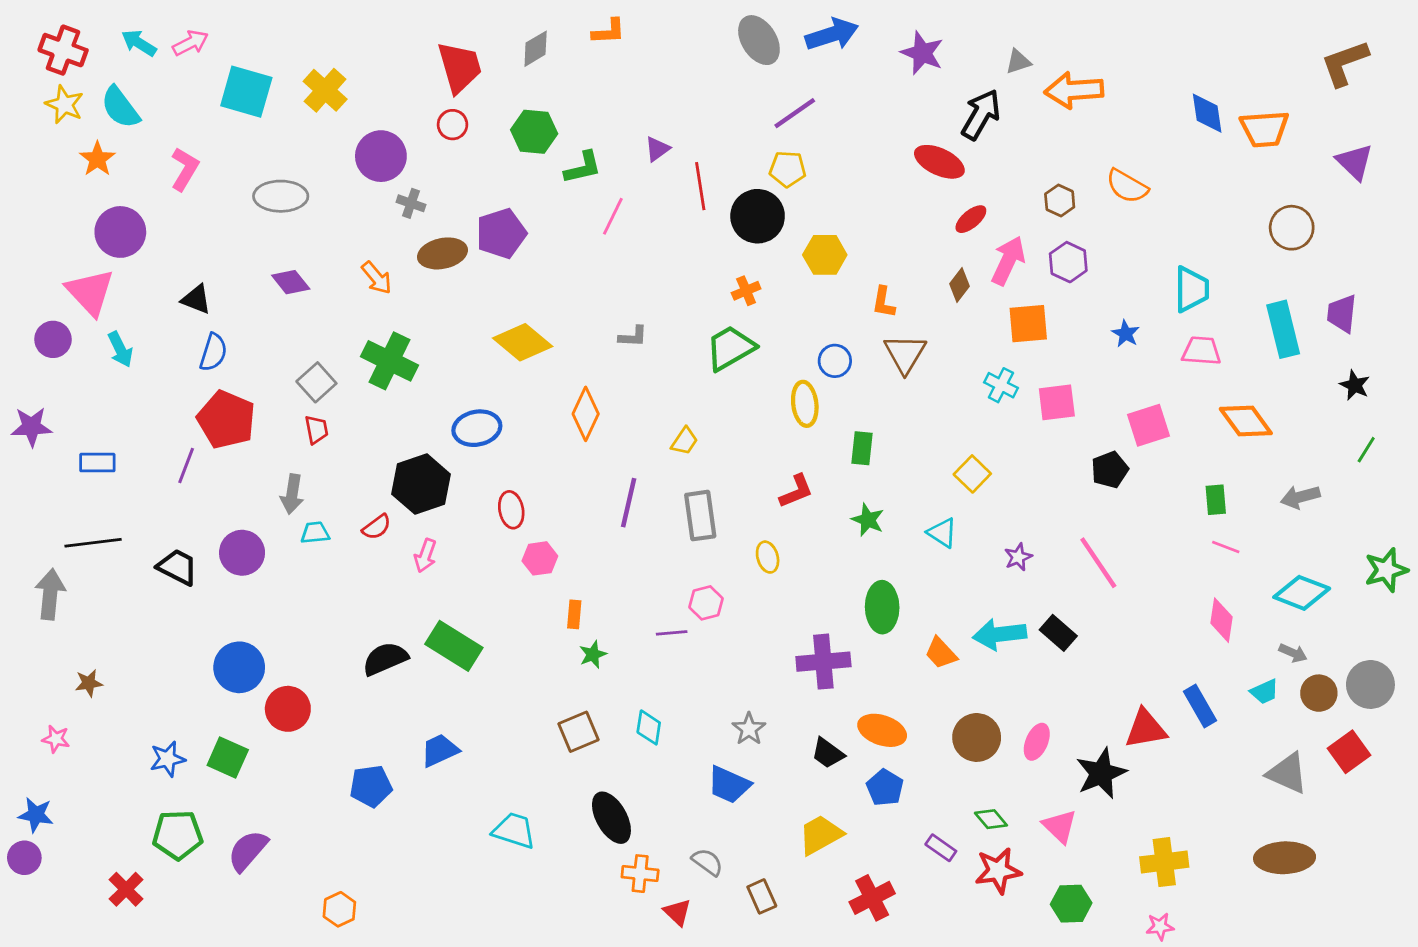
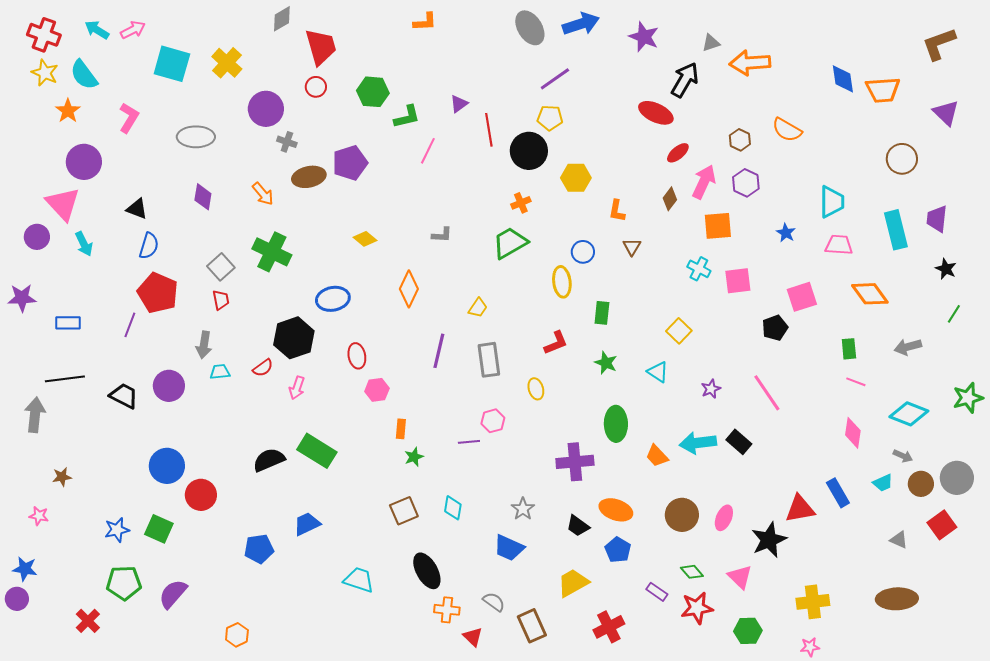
gray diamond: (536, 49) -> (282, 19), moved
purple diamond: (291, 282) -> (203, 197), turned 48
yellow diamond: (523, 342) -> (365, 239), size x0.6
brown triangle: (905, 354) -> (632, 247), size x0.6
gray triangle: (1287, 773) -> (899, 540), size x0.6
brown rectangle: (762, 896) -> (532, 626), size x1.4

